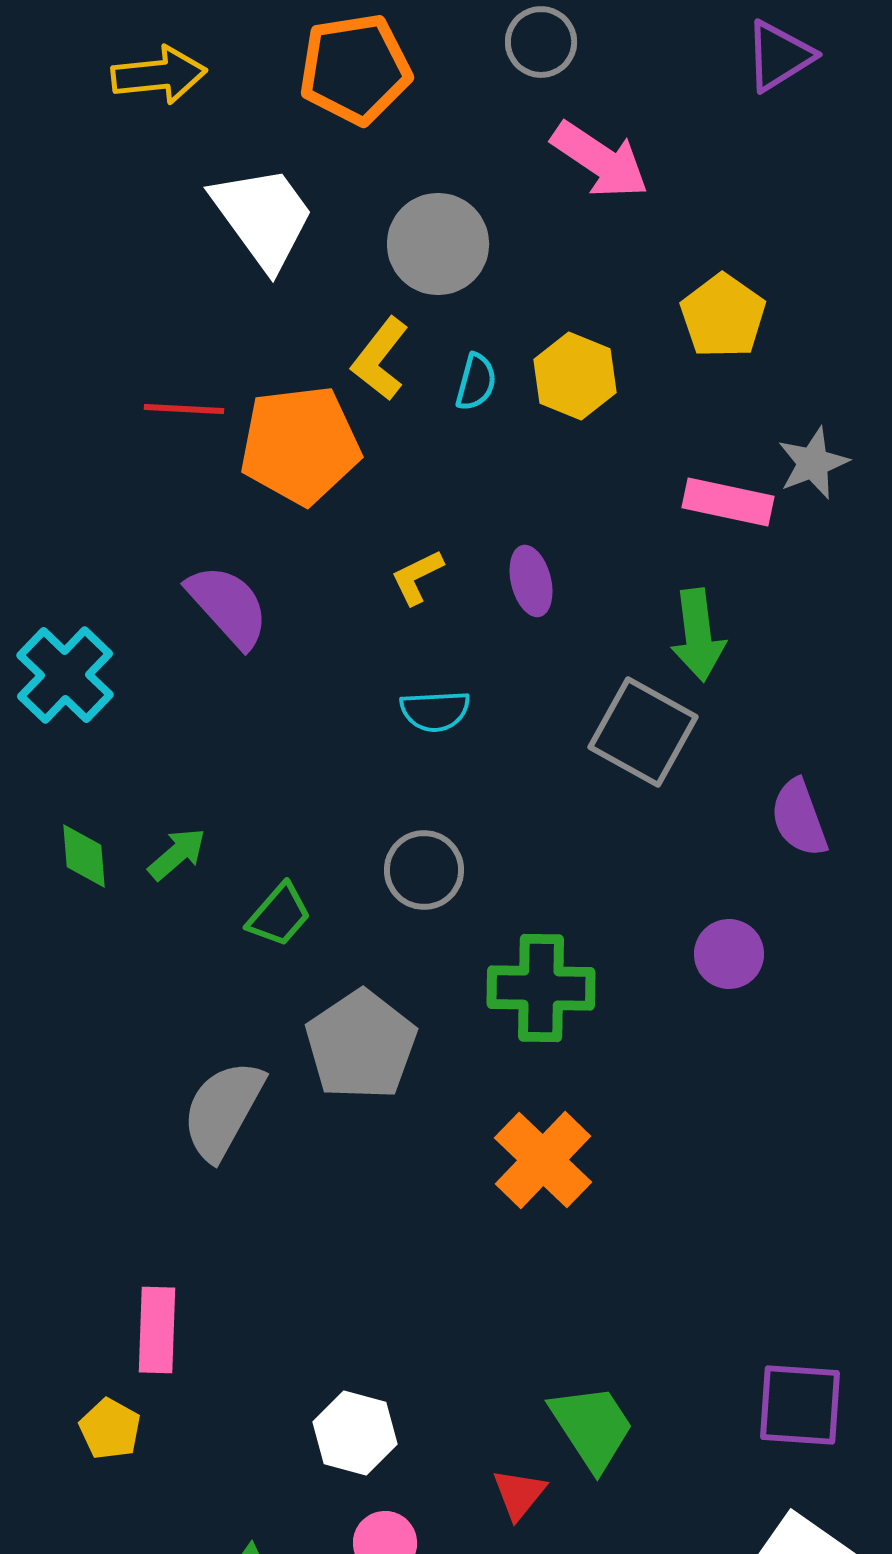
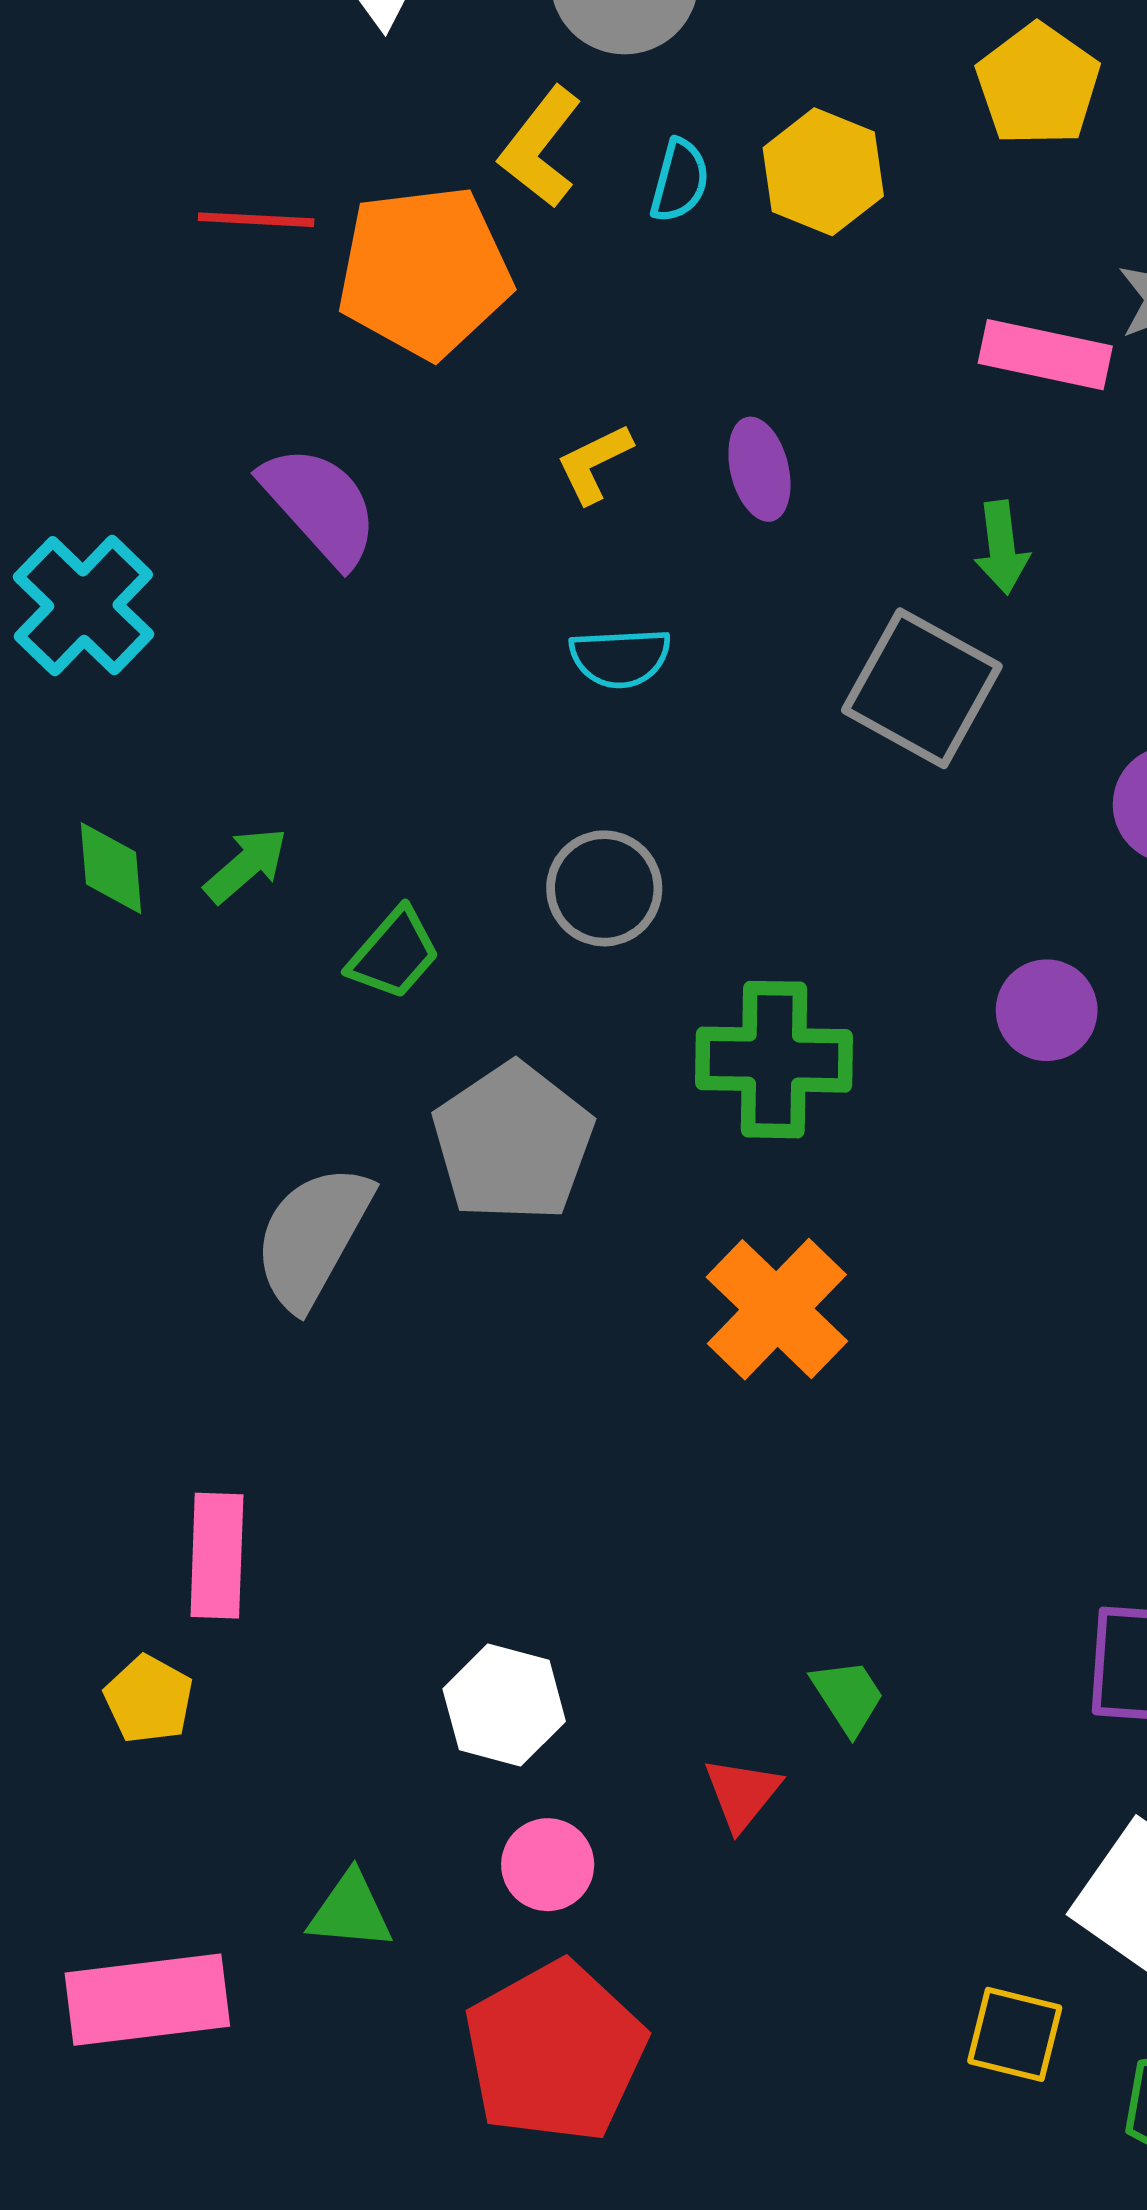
green arrow: (698, 635) -> (1002, 548), size x0.7
green trapezoid: (592, 1427) -> (848, 1696), size x0.6

